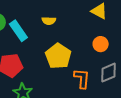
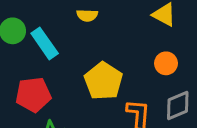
yellow semicircle: (49, 21) -> (87, 15), moved

